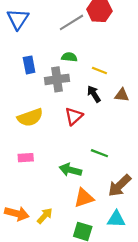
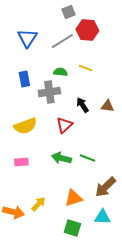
blue triangle: (18, 19) -> (27, 38), moved
yellow line: (99, 70) -> (85, 68), moved
green arrow: (70, 170) -> (61, 158), moved
yellow arrow: (45, 216) -> (38, 204), moved

